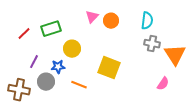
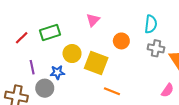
orange circle: (111, 21) -> (121, 41), moved
purple line: (34, 62) -> (32, 67), turned -40
yellow square: (109, 68) -> (96, 63), moved
orange line: (79, 85) -> (112, 91), moved

